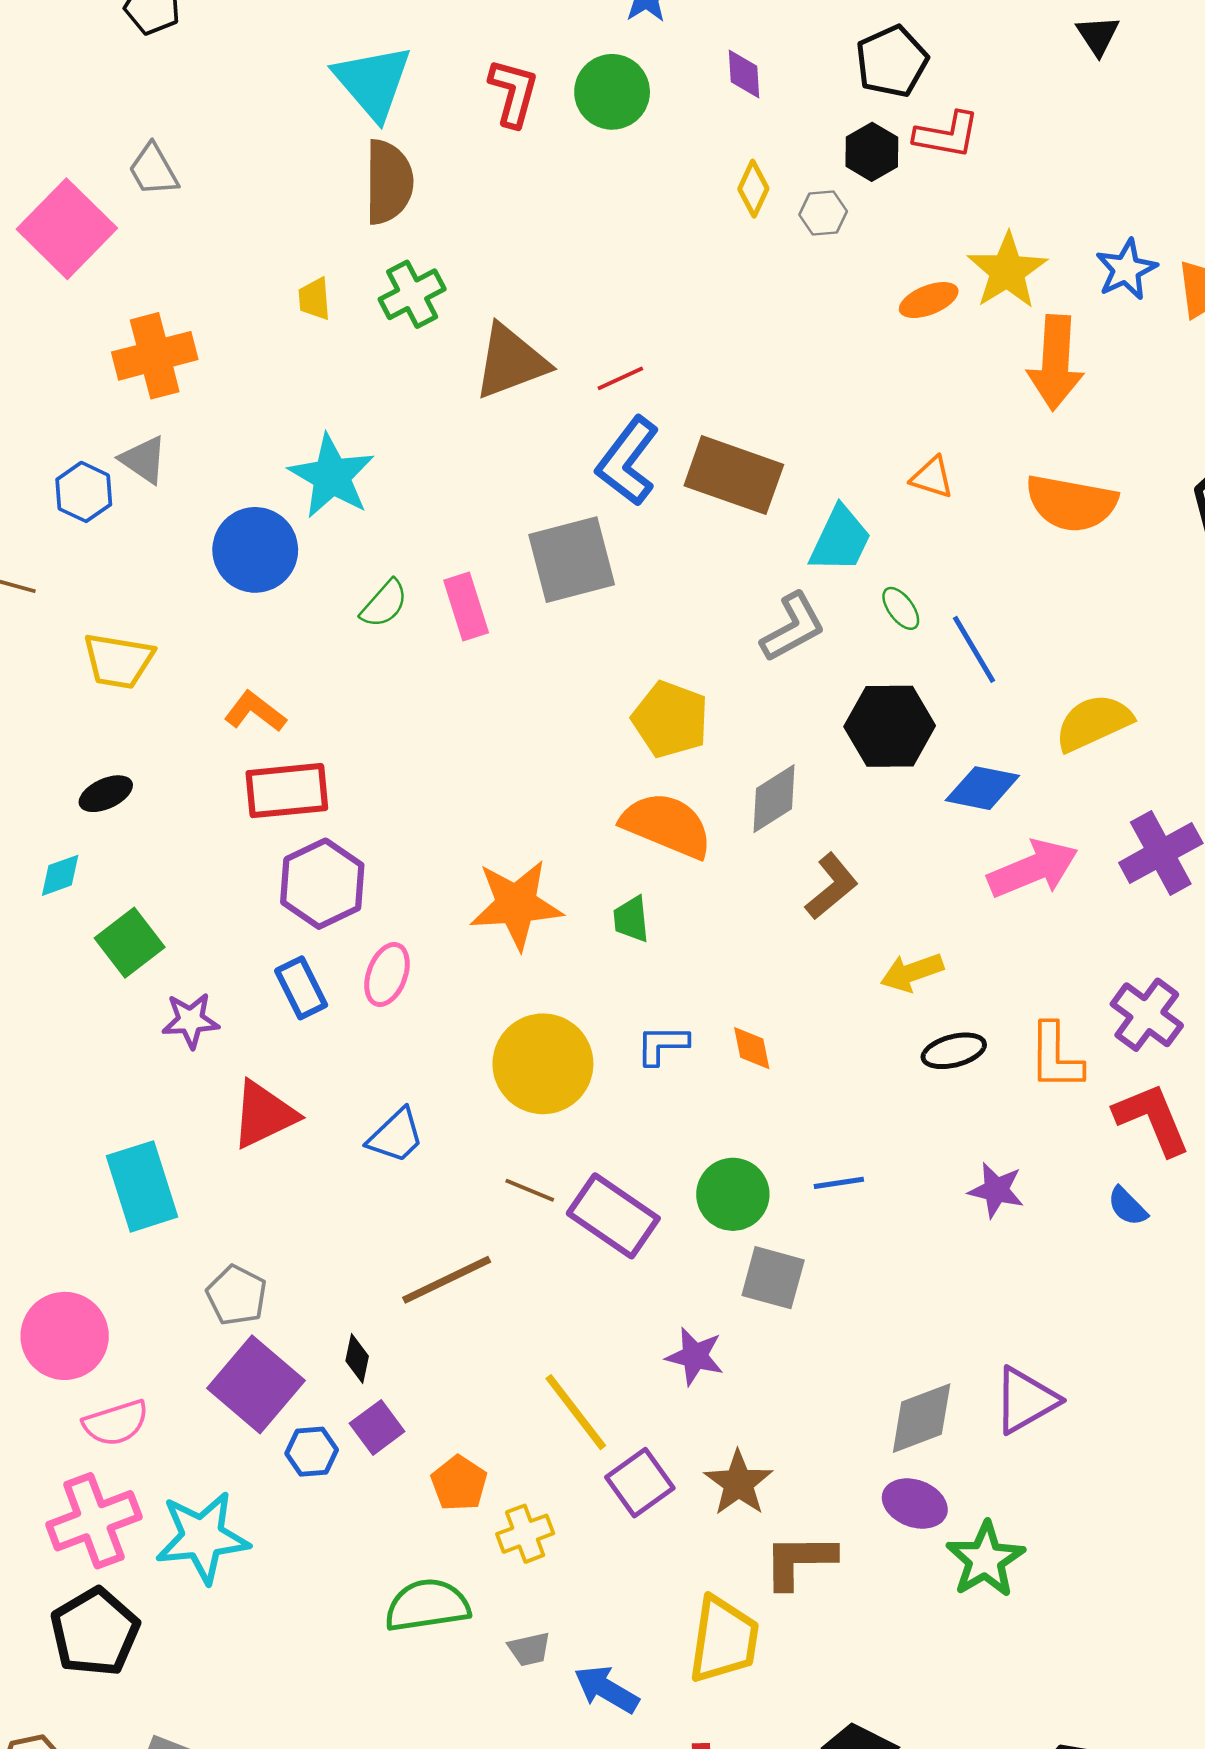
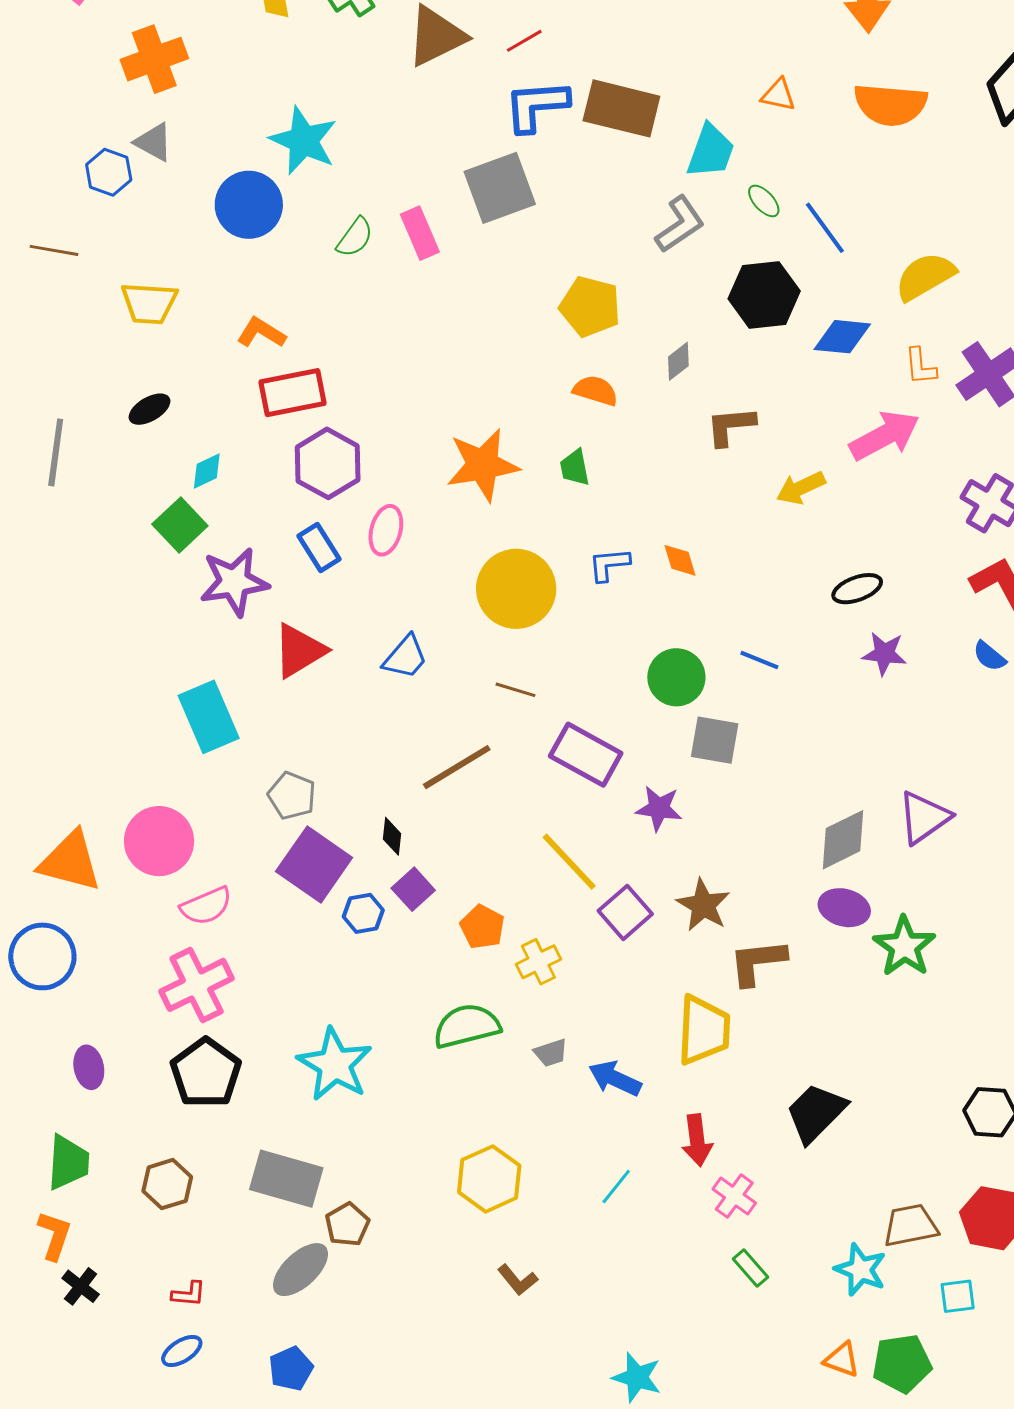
blue L-shape: (628, 461) -> (536, 106), turned 54
gray diamond: (774, 799) -> (678, 361), size x0.7
orange semicircle: (667, 825) -> (595, 391), size x0.6
pink arrow: (1033, 869) -> (885, 436), moved
cyan diamond: (60, 875) -> (207, 471), moved
brown L-shape: (832, 886) -> (731, 426), turned -140
purple star: (191, 1020) -> (234, 582), size x1.5
black ellipse: (954, 1051) -> (857, 589), moved
orange L-shape: (1056, 1057) -> (920, 366), moved, size x0.7
blue line: (839, 1183) -> (759, 660), turned 36
purple rectangle: (613, 1216) -> (586, 755), moved
cyan star: (202, 1537) -> (335, 1064), moved, turned -30

